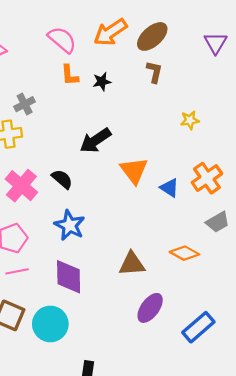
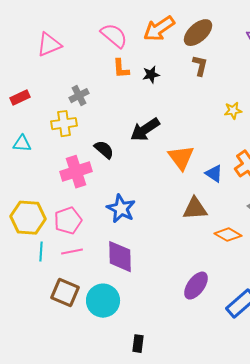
black semicircle: (62, 179) -> (104, 150), moved
pink cross: (21, 186) -> (76, 172), turned 32
brown triangle: (132, 264) -> (195, 209), moved

